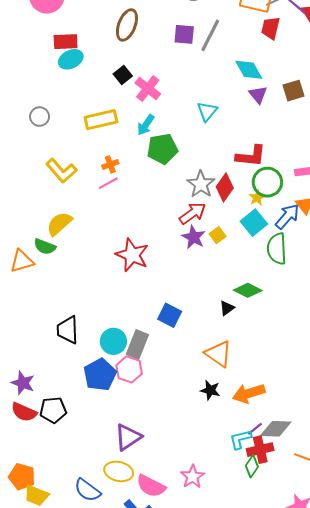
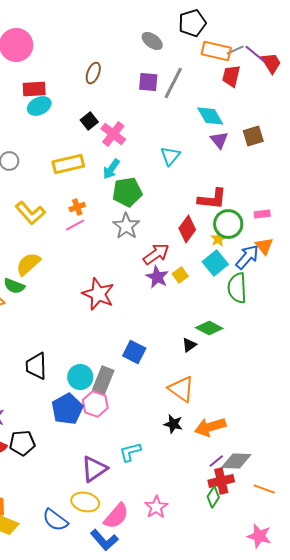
brown ellipse: (127, 25) -> (93, 73), size x0.7
gray star: (201, 184) -> (126, 226), moved
cyan L-shape: (240, 439) -> (130, 452), moved
pink semicircle: (151, 486) -> (116, 516), turned -76

